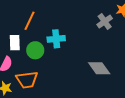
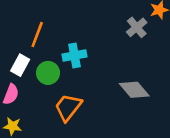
white rectangle: (15, 43) -> (20, 65), turned 35
orange trapezoid: (27, 80) -> (68, 107), moved, turned 140

